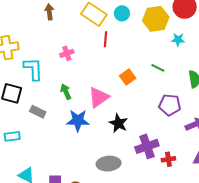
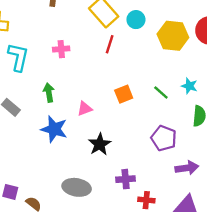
cyan star: (178, 40) -> (189, 86), moved
pink triangle: (99, 97) -> (85, 109), size x0.6
purple cross: (147, 146) -> (126, 179), size x0.7

